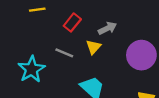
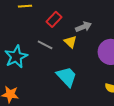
yellow triangle: (93, 47) -> (70, 42), turned -32

